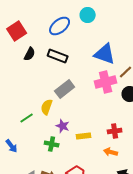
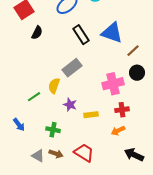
black rectangle: (58, 56) -> (81, 35), moved, turned 36
pink cross: (106, 82) -> (113, 84), moved
green cross: (52, 144) -> (53, 130), moved
orange arrow: (111, 152) -> (118, 131), turned -40

